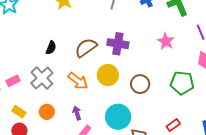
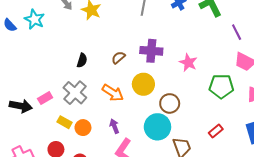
pink star: (166, 41) -> (188, 63), moved
brown semicircle: (86, 48) -> (118, 58), size x0.6
brown circle: (140, 84) -> (170, 103), moved
yellow rectangle: (19, 112) -> (65, 122), moved

